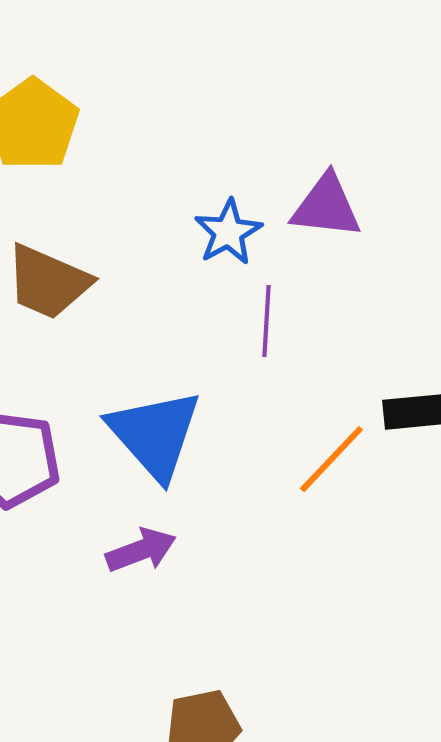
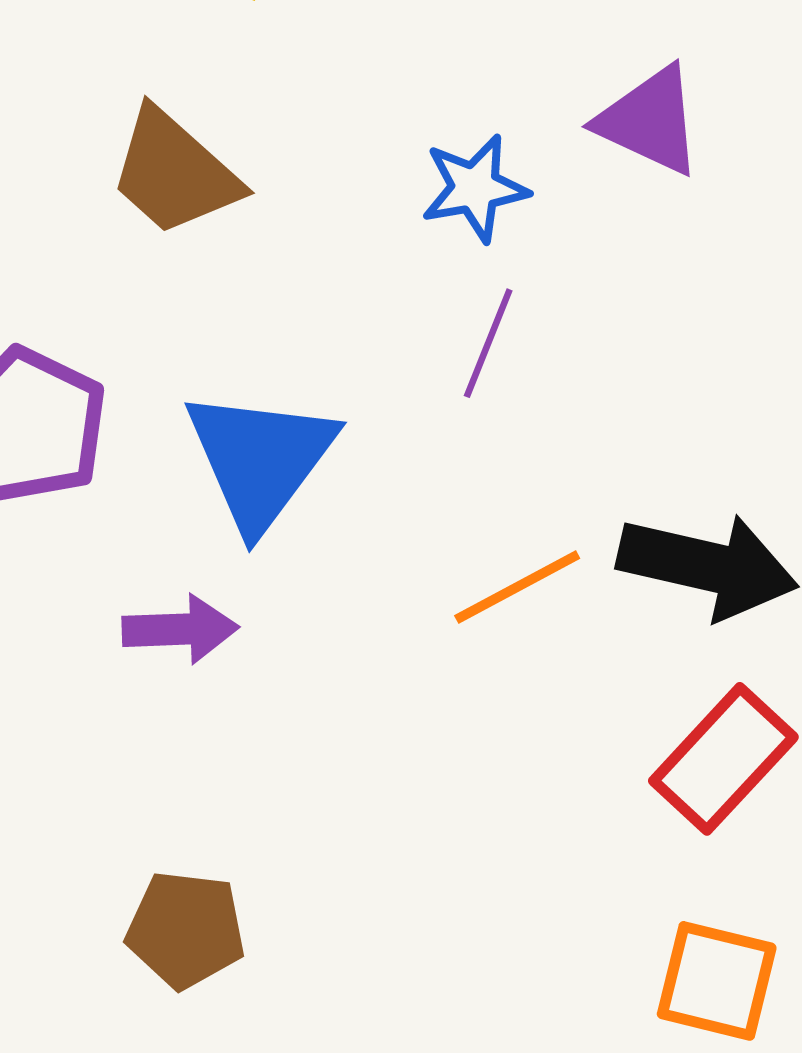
purple triangle: (326, 206) -> (650, 121), moved

